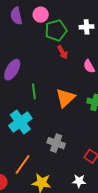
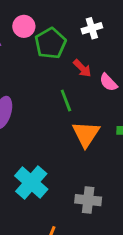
red arrow: (62, 52) -> (82, 68), moved
green line: (34, 91) -> (66, 100), moved

